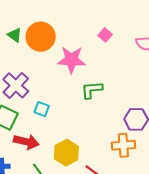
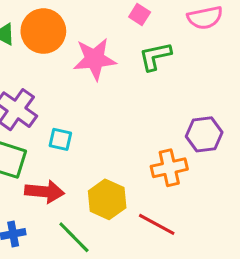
green L-shape: (92, 90) -> (155, 56), moved
orange cross: (123, 145) -> (169, 168), moved

